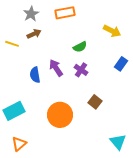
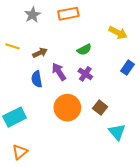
brown arrow: (34, 34) -> (40, 53), moved
orange circle: (60, 115) -> (67, 108), moved
cyan triangle: (118, 142) -> (117, 132), moved

